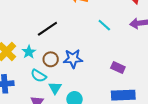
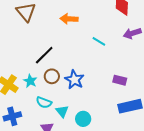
brown circle: (51, 59) -> (52, 76), moved
blue star: (73, 59) -> (74, 80), turned -30

